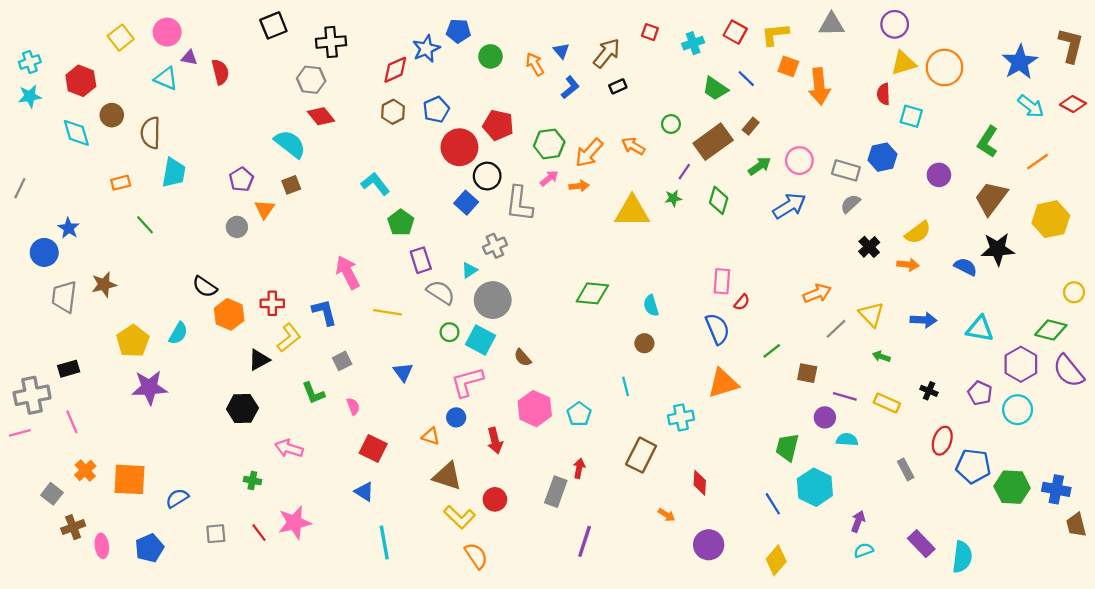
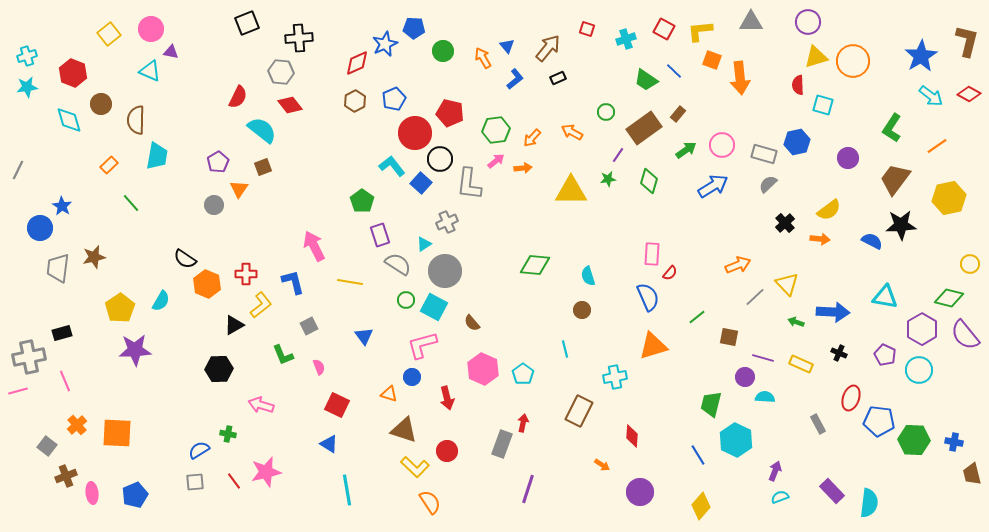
red semicircle: (220, 72) -> (238, 97), moved, turned 40
orange arrow: (589, 153) -> (532, 138), size x0.7
orange rectangle: (121, 183) -> (109, 165), turned -30
cyan L-shape: (375, 184) -> (392, 166), moved
blue arrow: (923, 320) -> (833, 312), moved, size x1.4
blue cross: (1056, 489) -> (954, 442), size x0.7
blue semicircle: (177, 498) -> (199, 450), moved

